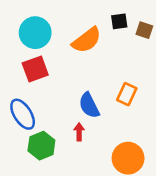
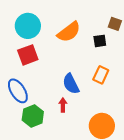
black square: (119, 21) -> (100, 41), moved

